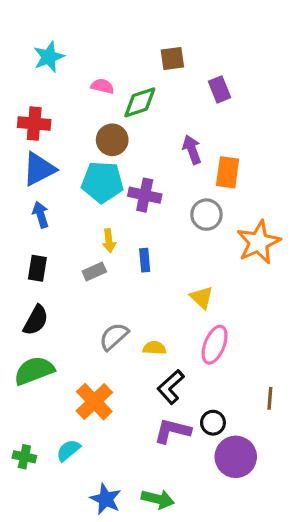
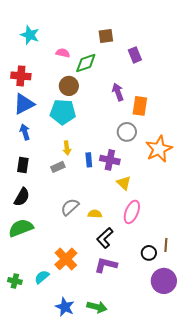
cyan star: (49, 57) -> (30, 35), turned -30
purple cross: (145, 195) -> (110, 160), moved
orange cross: (94, 402) -> (66, 259), moved
black circle: (213, 423) -> (149, 253), moved
purple circle: (236, 457) -> (164, 281), moved

